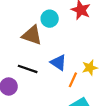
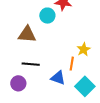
cyan circle: (50, 19) -> (47, 16), moved
blue triangle: (58, 63) -> (58, 78), moved

